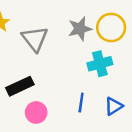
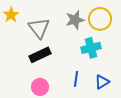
black rectangle: (20, 86) -> (40, 55), moved

